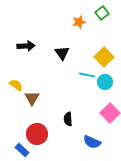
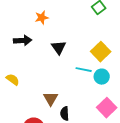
orange star: (79, 22) -> (42, 18), moved
brown triangle: (32, 98) -> (51, 99), moved

